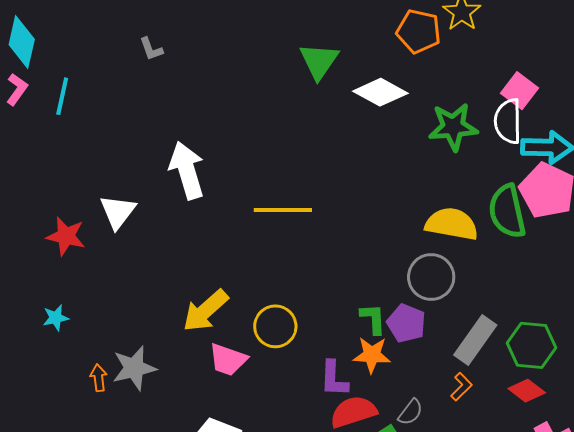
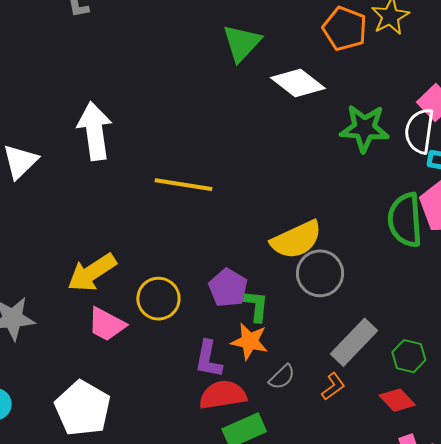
yellow semicircle: (452, 224) -> (296, 240), moved, turned 136
purple pentagon: (406, 323) -> (228, 288), moved
green hexagon: (532, 345) -> (409, 356), size x0.7
gray semicircle: (411, 412) -> (282, 377), moved

